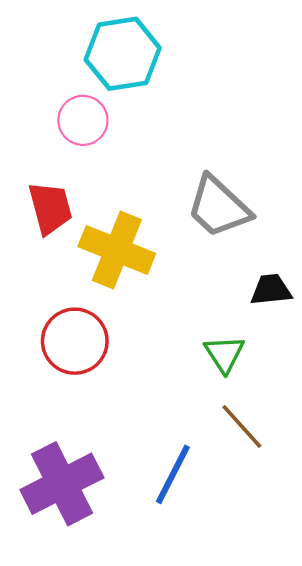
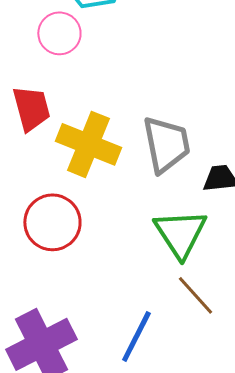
gray trapezoid: (218, 207) -> (166, 144), moved, turned -144
green triangle: (224, 354) -> (180, 233), size x1.5

